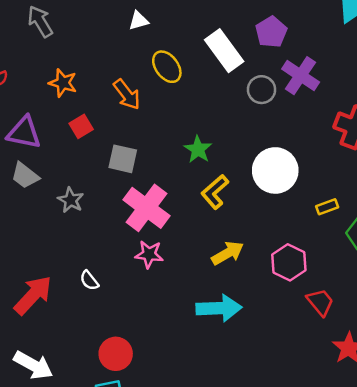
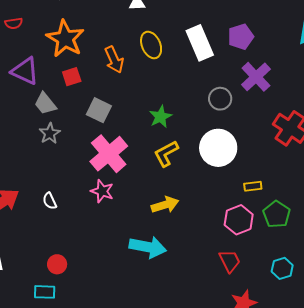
orange star: (63, 83) -> (65, 39), size x1.6
gray circle: (262, 90) -> (220, 99), moved
gray trapezoid: (25, 176) -> (45, 104), moved
pink hexagon: (289, 262) -> (239, 220), moved
red circle: (116, 354) -> (57, 264), size x0.7

